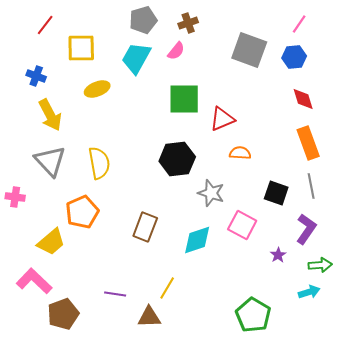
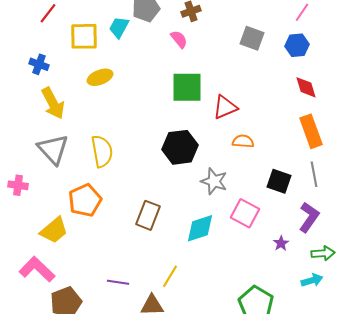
gray square: (249, 50) -> (252, 38), size x0.7
pink semicircle: (176, 51) -> (179, 39), turned -78
cyan trapezoid: (136, 58) -> (119, 27), moved, size x0.7

